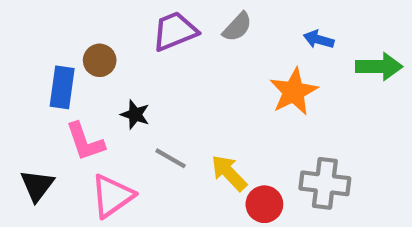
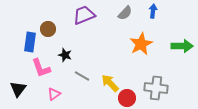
gray semicircle: (237, 27) -> (125, 13), moved
blue arrow: (319, 39) -> (153, 11), moved, turned 80
green arrow: (379, 67) -> (182, 46), moved
pink triangle: (112, 196) -> (54, 94), size x0.6

